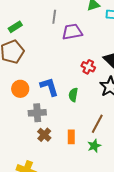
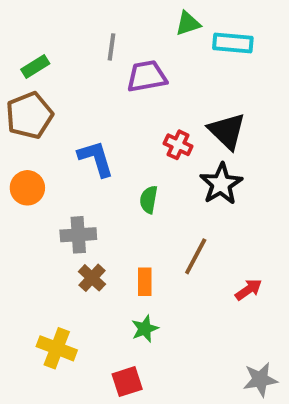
blue L-shape: (49, 87) -> (96, 158), moved
orange circle: (20, 89) -> (27, 188), moved
green star: (94, 146) -> (145, 329), moved

